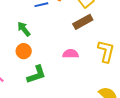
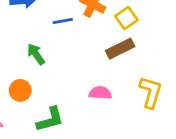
orange circle: (24, 51) -> (20, 90), moved

